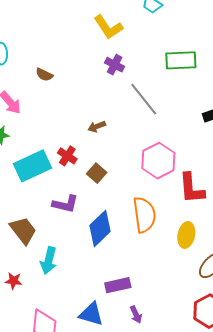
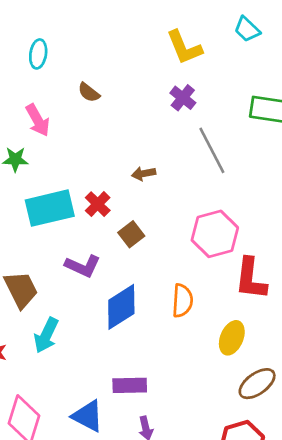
orange semicircle: (144, 215) -> (182, 301), size x0.7

